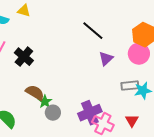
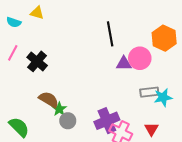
black line: (93, 31) -> (110, 34), turned 40
pink circle: (139, 54) -> (140, 58), moved
purple triangle: (106, 59) -> (124, 64), turned 42

